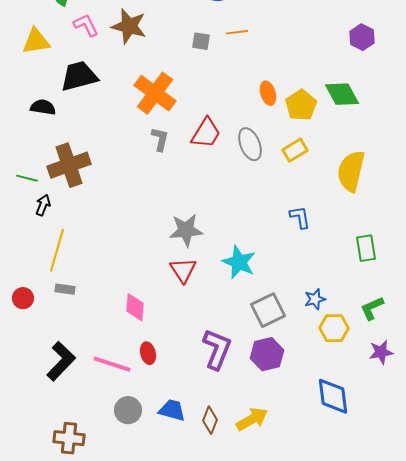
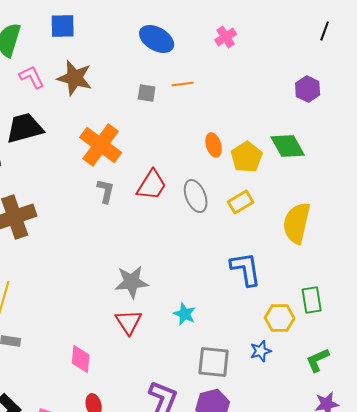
blue L-shape: (300, 217) -> (246, 269), size x1.5
cyan star: (239, 262) -> (185, 314), size x0.7
gray square: (268, 310) -> (214, 362), turned 32
yellow hexagon: (334, 328) -> (280, 318), moved

